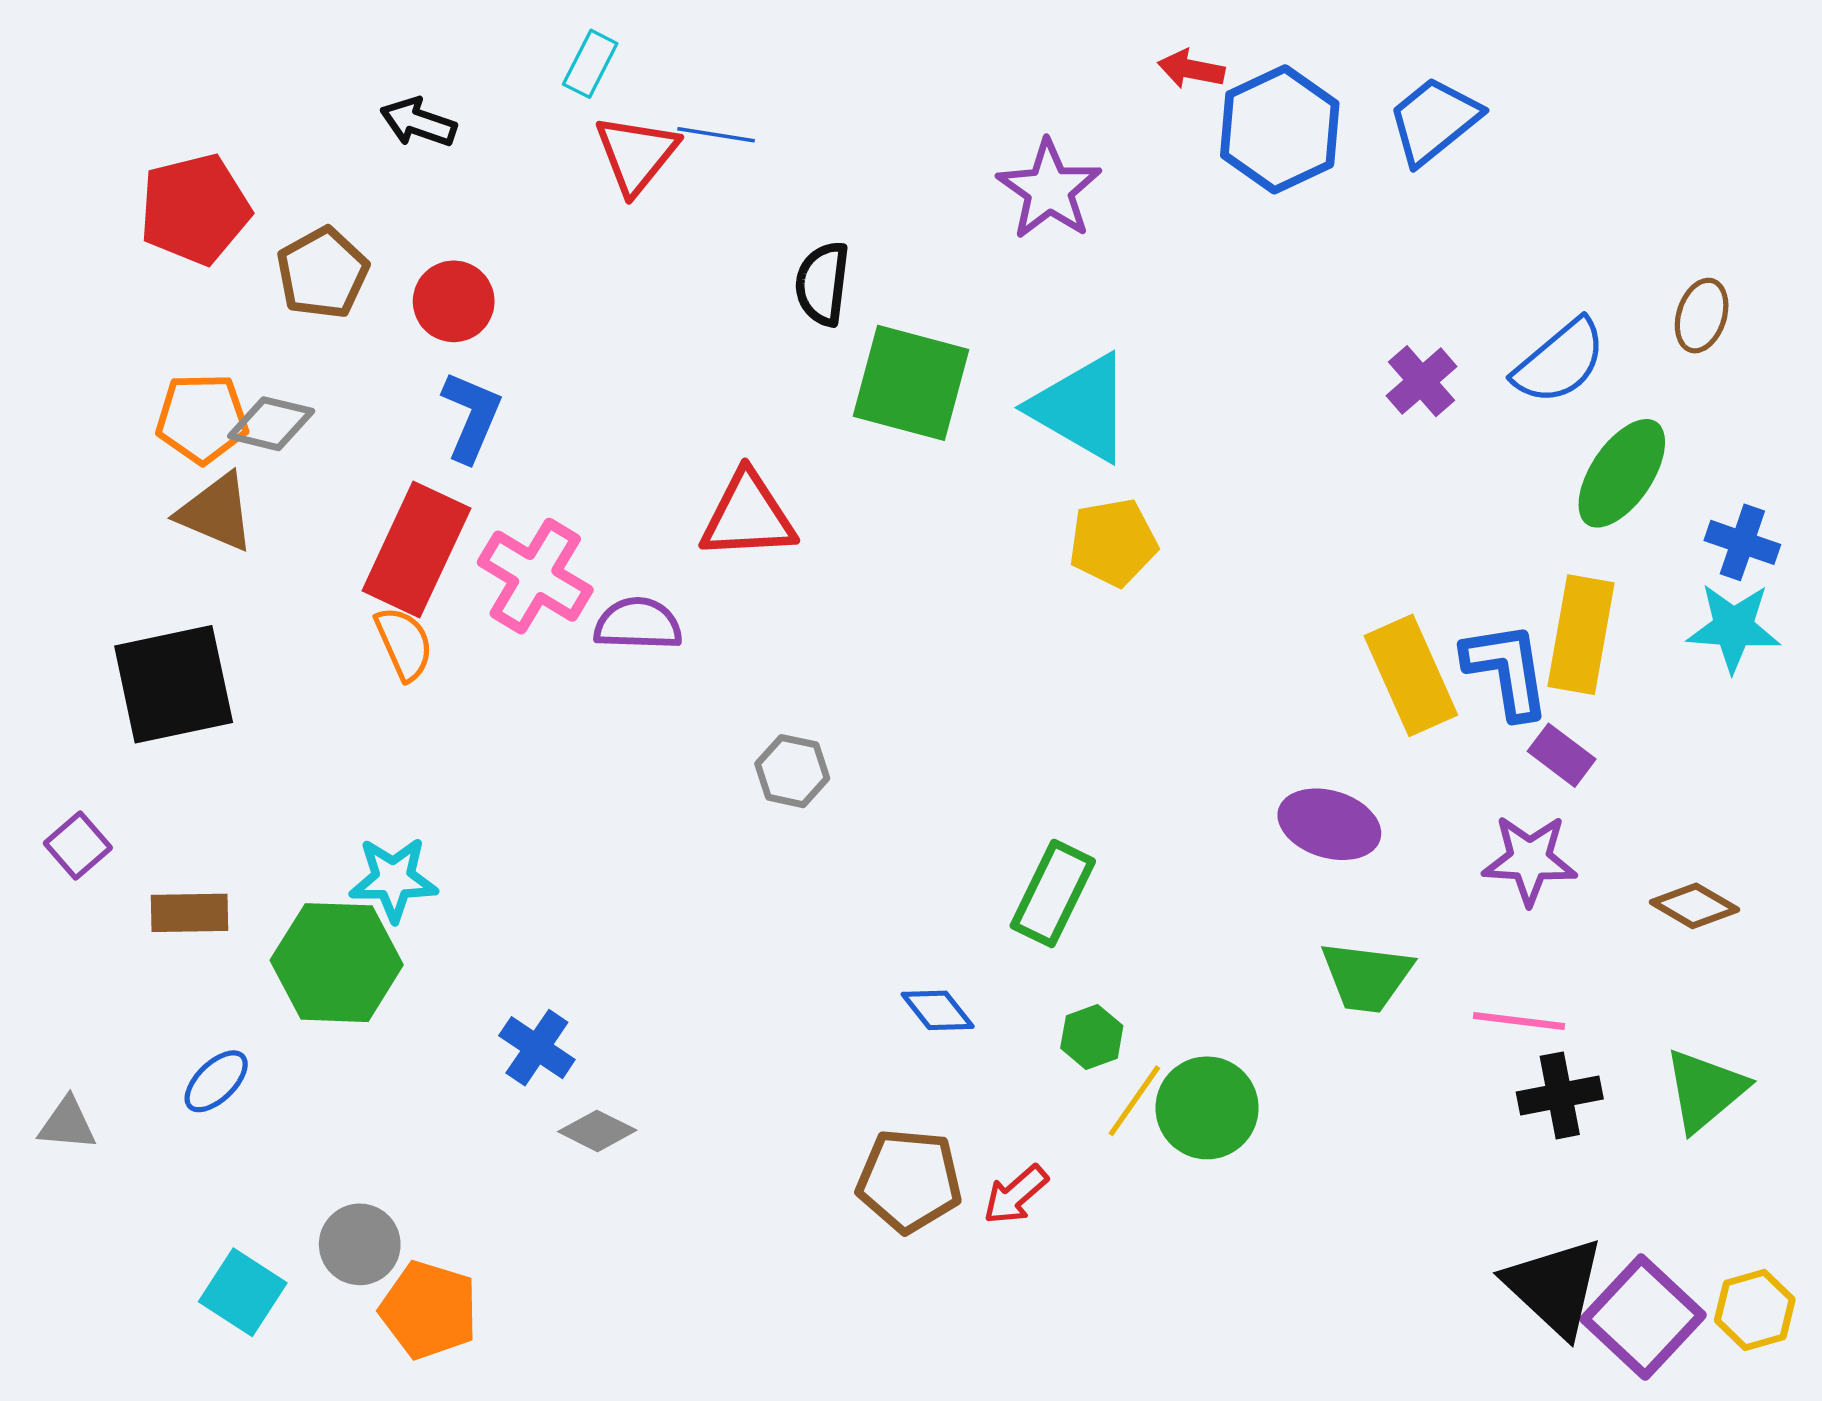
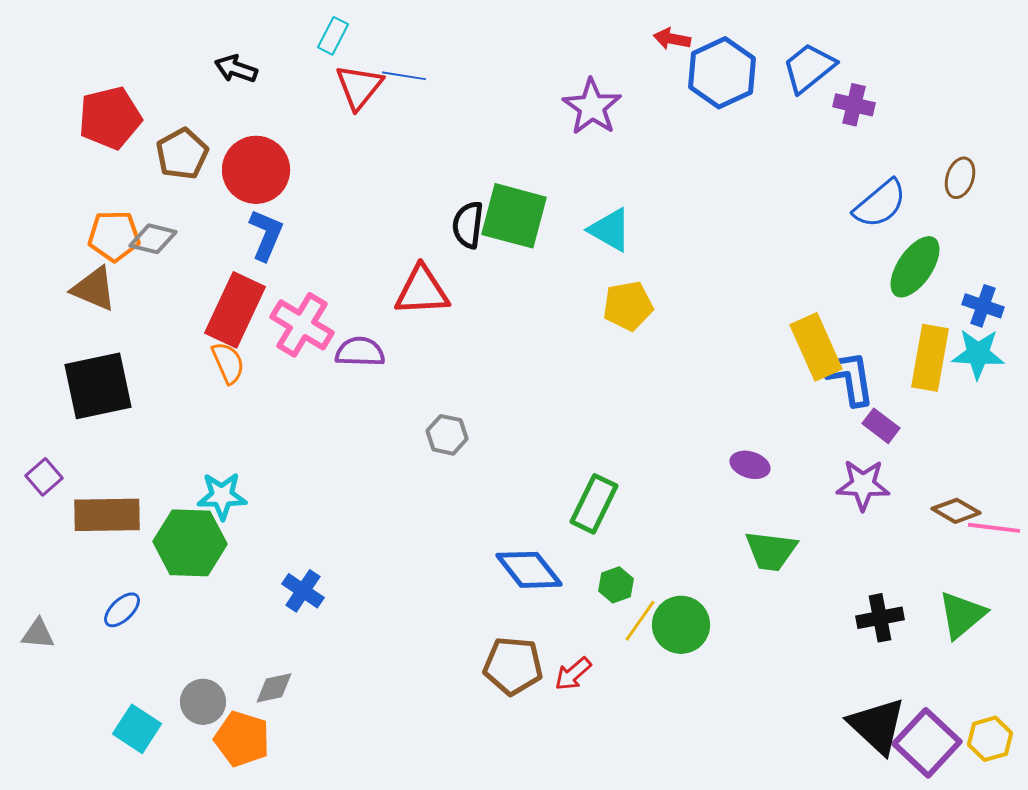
black semicircle: (822, 284) -> (468, 225), moved
red circle: (454, 301) -> (256, 170), size x1.5
purple cross: (1422, 381) -> (854, 105), moved, turned -36
cyan triangle: (1081, 408) -> (610, 230), size x0.7
brown triangle: (216, 512) -> (94, 289), moved
yellow rectangle: (1581, 635) -> (930, 358), moved
yellow rectangle: (1411, 675) -> (816, 347), moved
purple ellipse: (1329, 824) -> (750, 465), size x0.7
brown rectangle: (190, 913) -> (107, 515), size x1.5
blue diamond: (938, 1010) -> (529, 570), size x1.6
pink line: (1519, 1021) -> (994, 528), moved
gray diamond: (597, 1131) -> (274, 688), moved, turned -39

